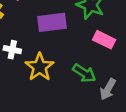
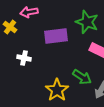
yellow star: (40, 67) -> (57, 90), moved

